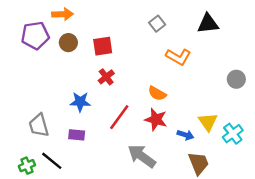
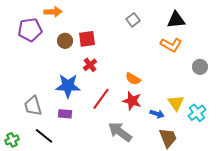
brown circle: (68, 43) -> (65, 41), moved
orange L-shape: (178, 57) -> (171, 45), moved
blue star: (80, 102) -> (68, 86), size x1.4
green cross: (27, 166) -> (12, 140), moved

